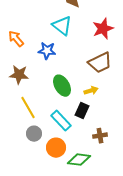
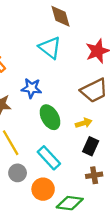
blue star: (47, 51) -> (31, 88), moved
black rectangle: (82, 111) -> (91, 146), moved

